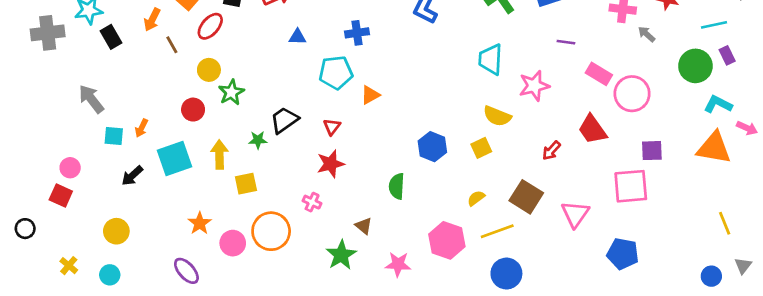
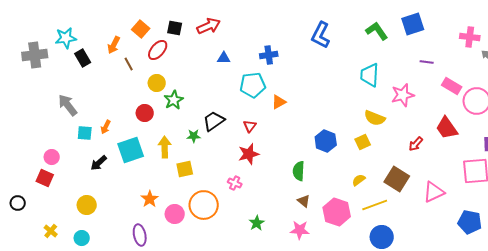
pink triangle: (575, 214) -> (434, 192), turned 30
brown triangle: (364, 226) -> (304, 201), moved
green star: (341, 255) -> (257, 223), size x0.7
purple ellipse: (186, 271) -> (140, 235), turned 30

